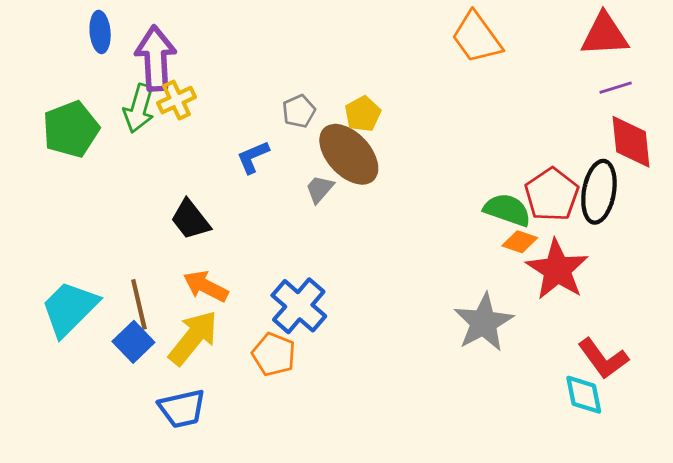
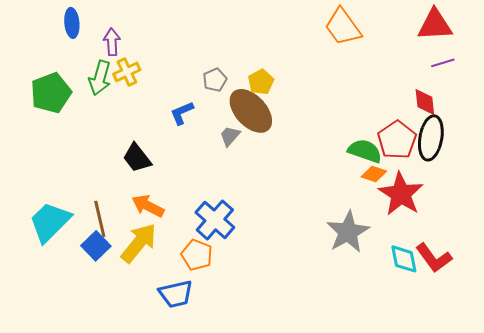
purple arrow: (156, 58) -> (112, 42), size x0.6
red diamond: (631, 142) -> (425, 102), moved, size x0.7
cyan diamond: (584, 395) -> (404, 259), moved
blue trapezoid: (182, 409) -> (176, 294), moved

